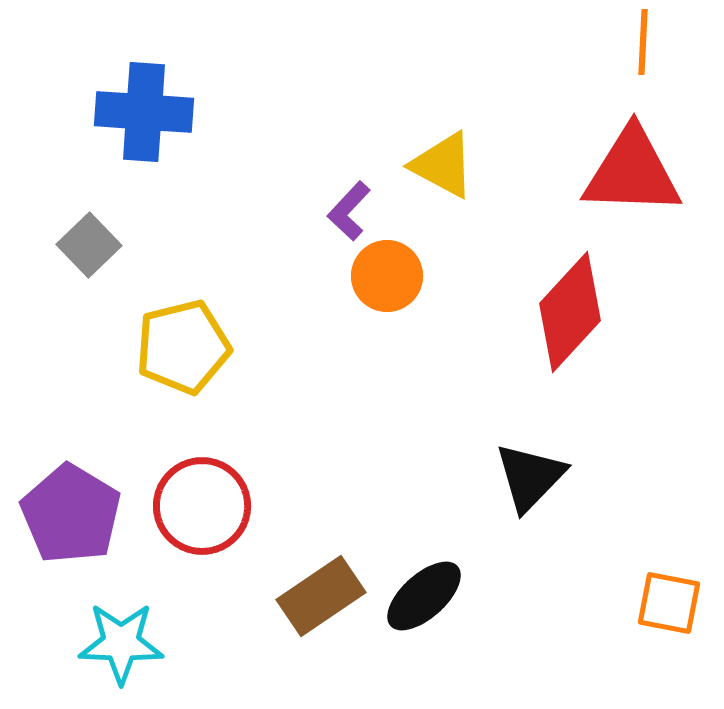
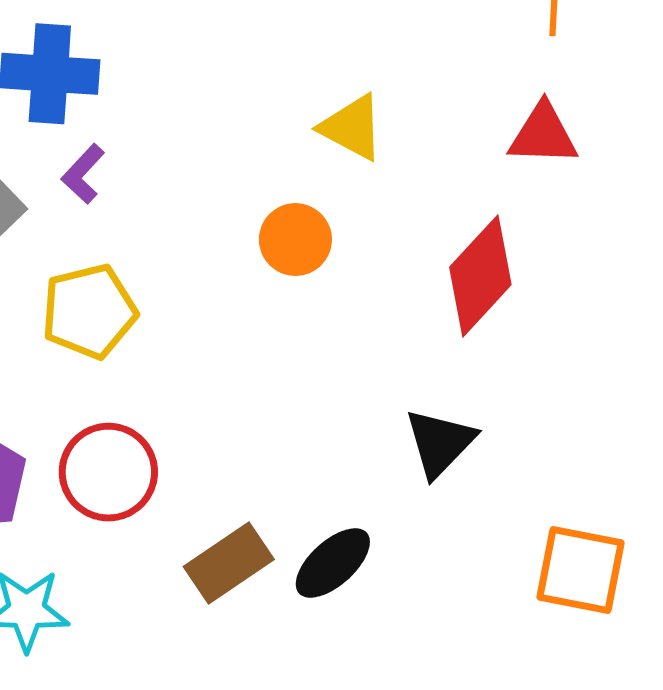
red triangle: (632, 172) -> (543, 134), size x0.7
purple L-shape: (349, 211) -> (83, 174), moved
orange square: (669, 603) -> (580, 570), size x1.4

